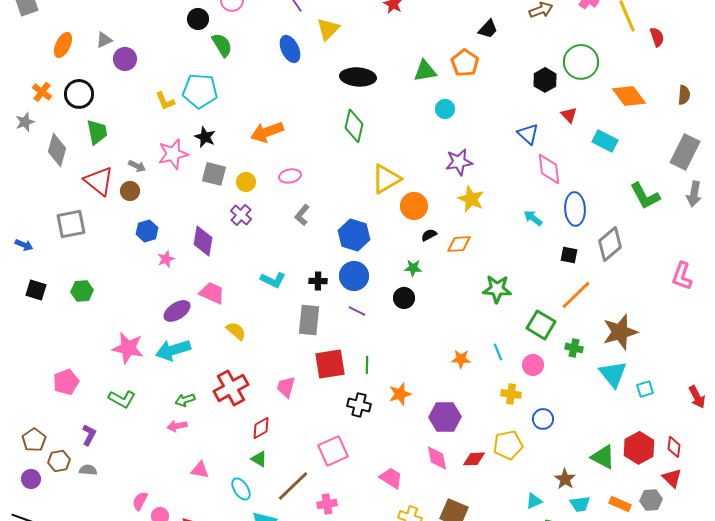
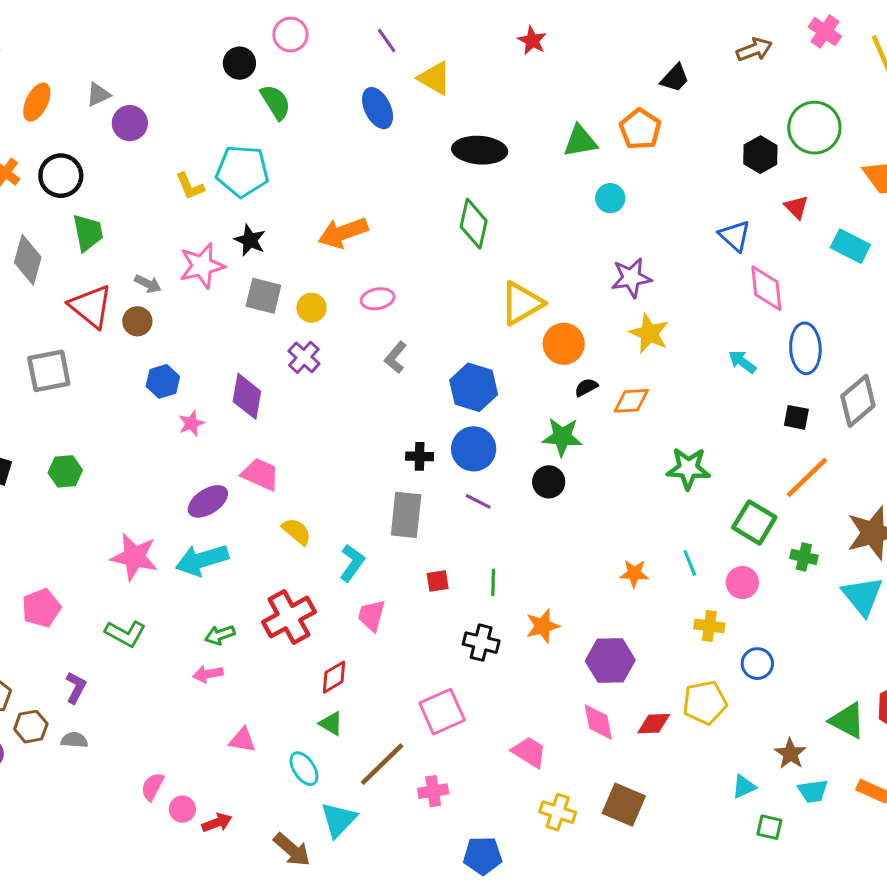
yellow triangle: (328, 29) -> (435, 78), turned -45
green star: (413, 268) -> (562, 437), size x1.5
cyan L-shape: (273, 280) -> (352, 563), moved, turned -80
red square: (330, 364) -> (438, 581), size x0.5

